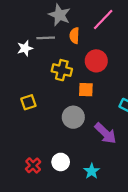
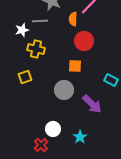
orange semicircle: (74, 36) -> (73, 19), moved
yellow cross: (62, 70) -> (36, 49), moved
red cross: (33, 165) -> (41, 145), moved

